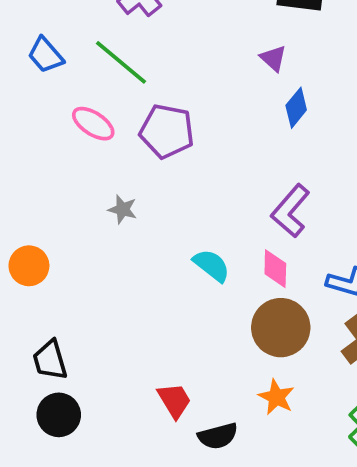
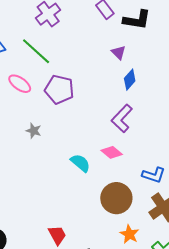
purple L-shape: (290, 211) -> (122, 118), moved
pink diamond: (275, 269) -> (112, 152), moved, turned -55
orange star: (276, 397) -> (129, 234), moved

